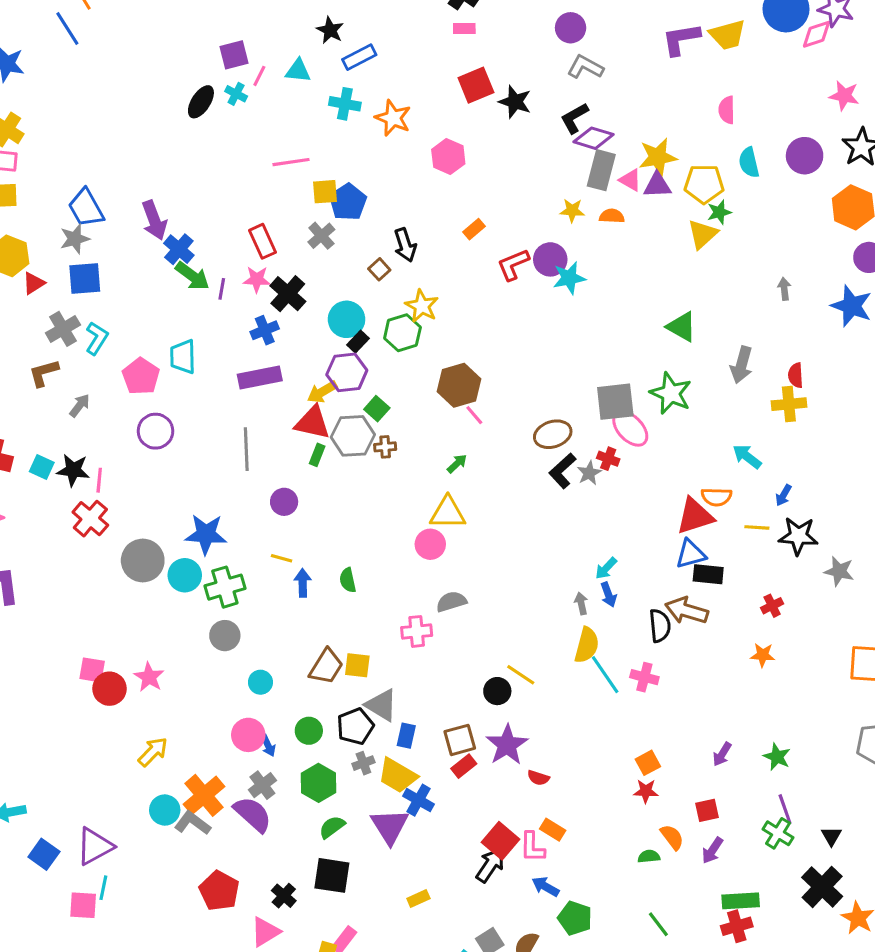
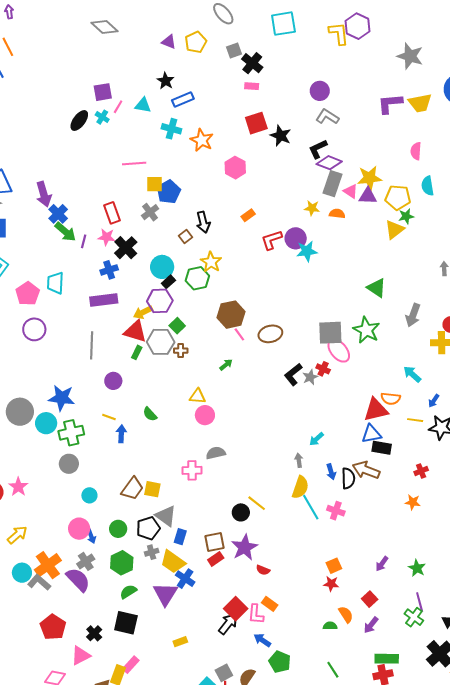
brown ellipse: (553, 434) -> (270, 334), moved
yellow triangle: (448, 513) -> (198, 396), moved, size x0.7
green semicircle: (348, 580) -> (150, 414), moved, turned -35
blue arrow: (608, 595) -> (331, 472), moved
red square: (707, 810) -> (370, 599), turned -35

